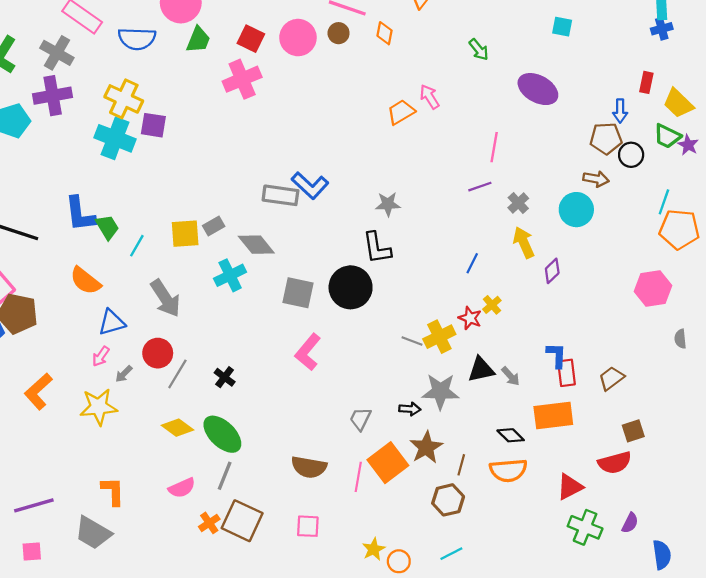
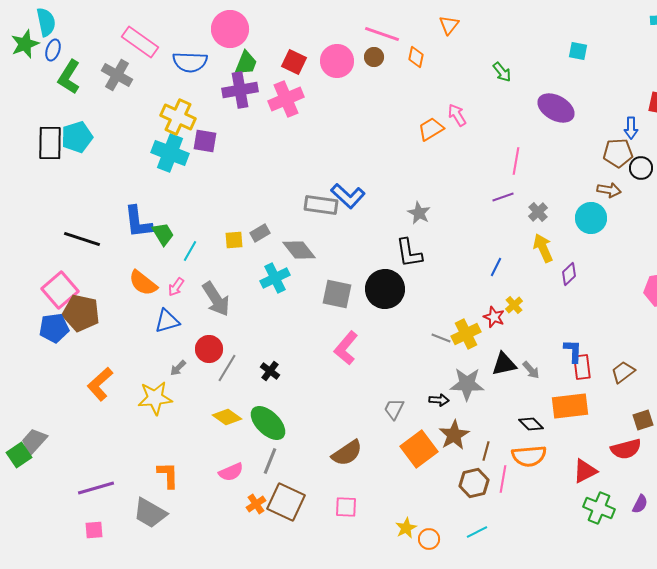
purple cross: (53, 96) -> (240, 90), moved
gray star: (388, 204) -> (419, 213), turned 30
yellow square: (185, 234) -> (234, 240), size x0.7
pink arrow: (101, 356) -> (176, 287), moved
brown semicircle: (309, 467) -> (347, 453), turned -44
pink line: (358, 477) -> (503, 479), moved

